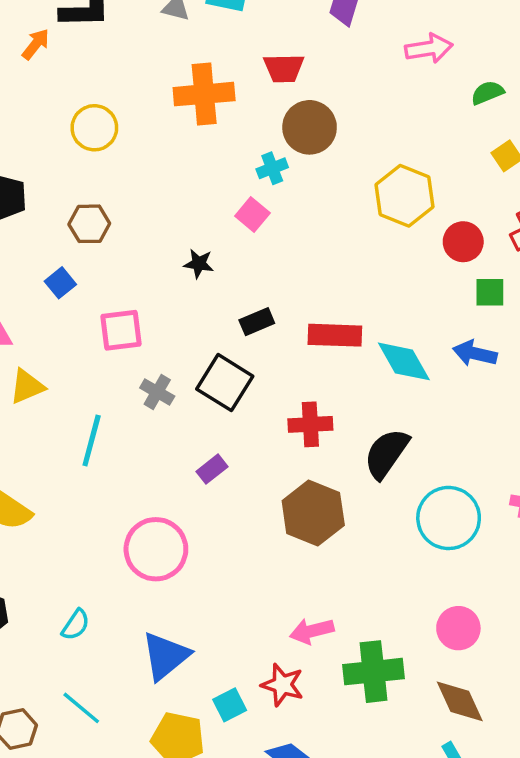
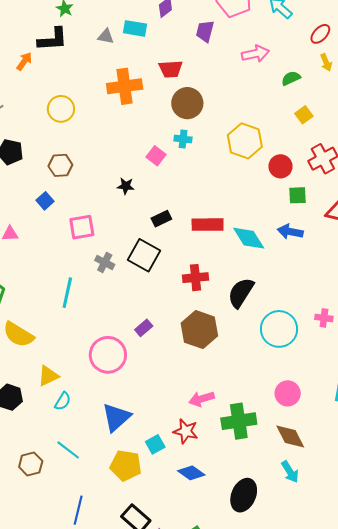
cyan cross: (272, 168) -> (183, 139), moved, turned 30
yellow triangle: (27, 387) -> (48, 376), moved
purple rectangle: (212, 469) -> (144, 328), moved

